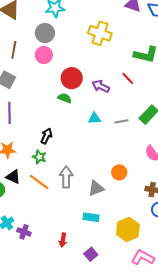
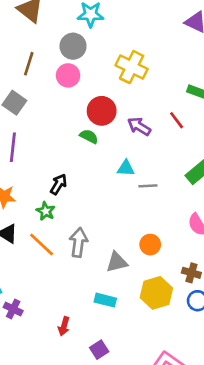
yellow cross: (100, 33) -> (132, 67), moved
gray line: (121, 121) -> (148, 186), moved
yellow hexagon: (128, 229) -> (156, 293), moved

